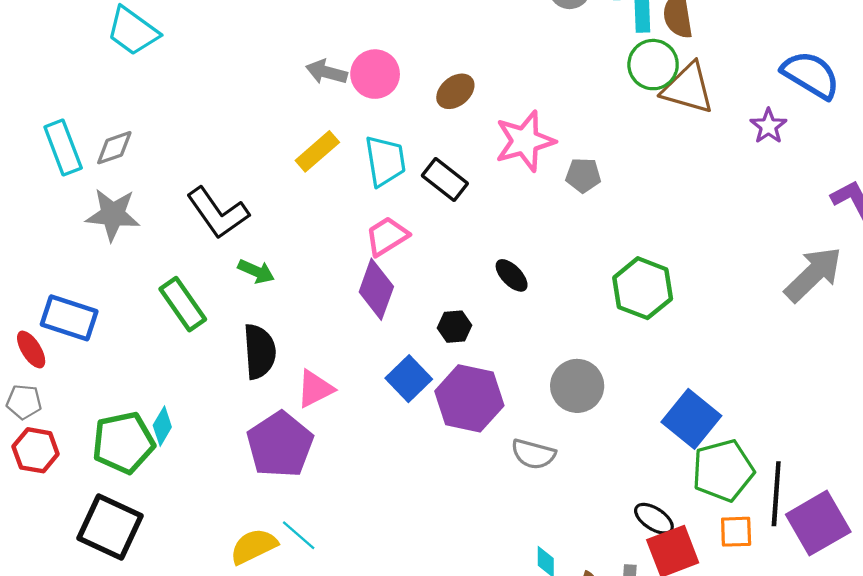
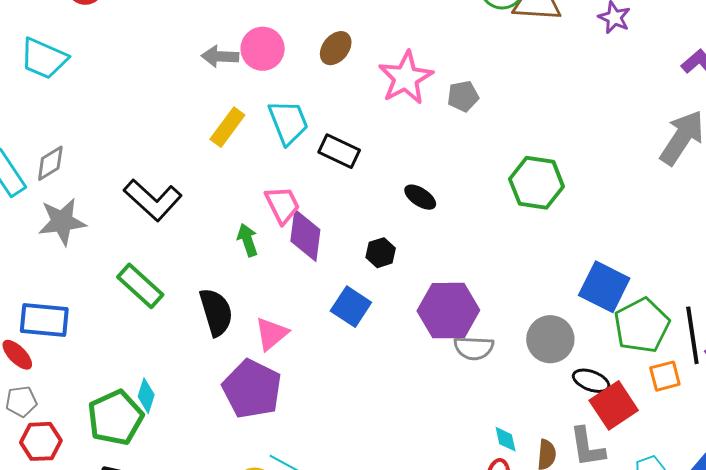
black rectangle: (445, 180) -> (339, 151), moved
pink trapezoid: (387, 236) -> (282, 205), moved, turned 108
green arrow: (256, 271) -> (248, 240), moved, turned -120
gray circle: (577, 386) -> (550, 339), moved
purple hexagon: (469, 398) -> (448, 311), moved

